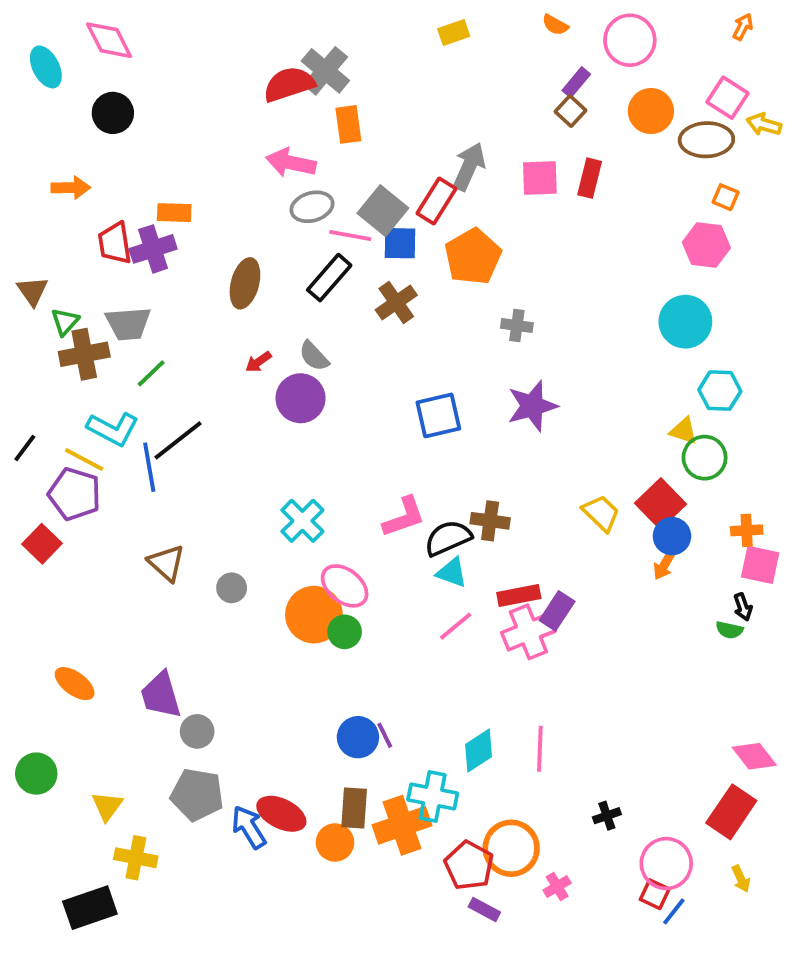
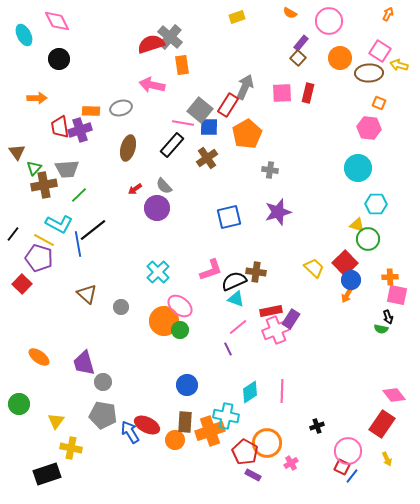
gray ellipse: (312, 207) -> (121, 108), moved
purple line: (385, 735) -> (228, 349), moved

